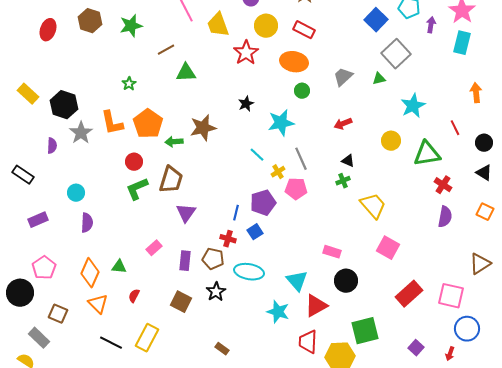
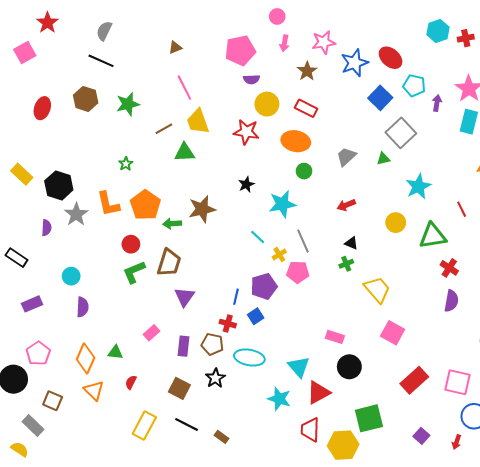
yellow trapezoid: (218, 25) -> (198, 122), moved
red star: (246, 53) -> (246, 132), turned -30
black line: (111, 343) -> (187, 424), moved

